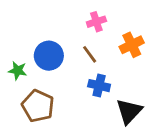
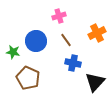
pink cross: (96, 22) -> (59, 16), moved

